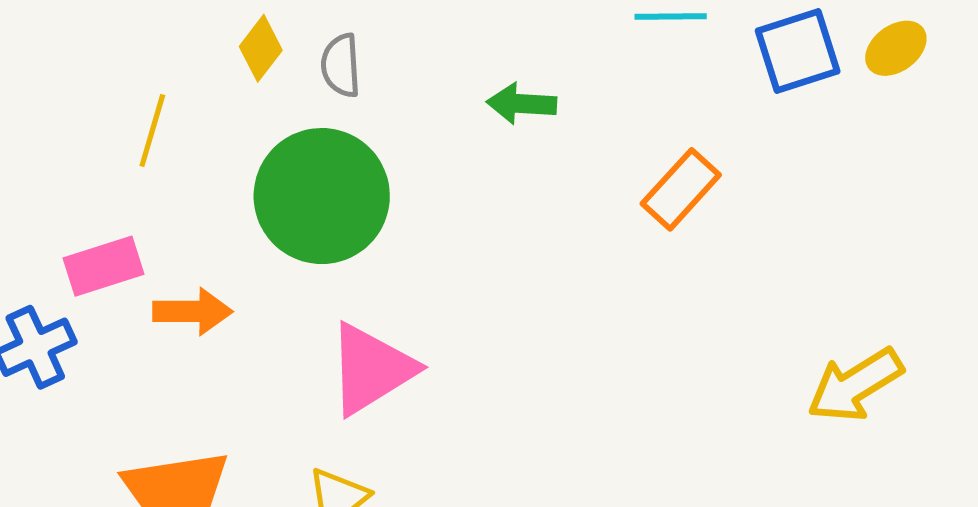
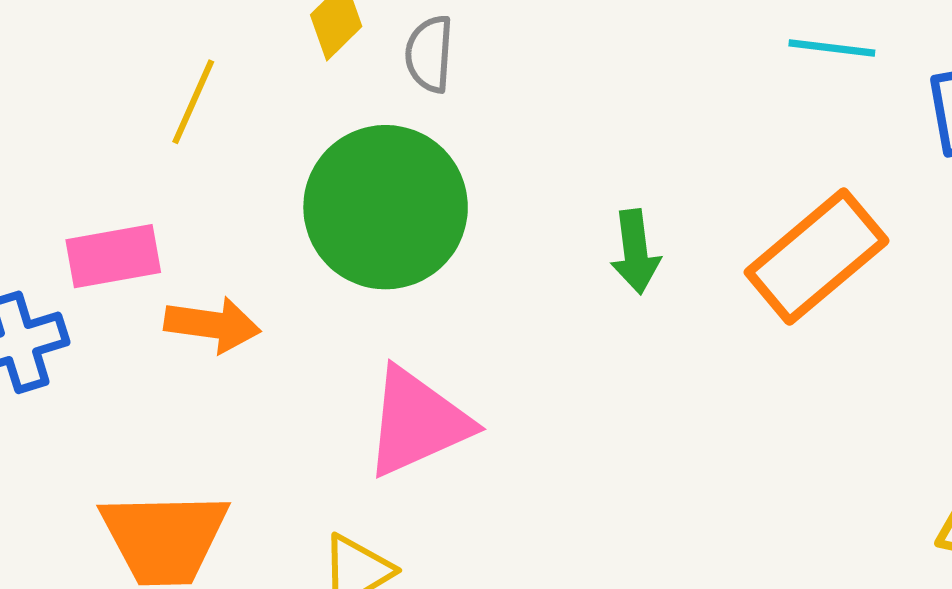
green arrow: (522, 104) -> (635, 252), moved, turned -108
orange rectangle: (681, 189) -> (817, 256), size x1.4

